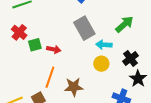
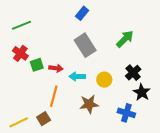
cyan arrow: (104, 45) -> (77, 76), moved
brown star: (74, 87) -> (89, 104), moved

